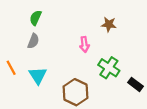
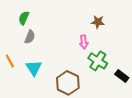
green semicircle: (36, 18) -> (24, 18), moved
pink arrow: (84, 44) -> (84, 42), moved

